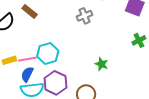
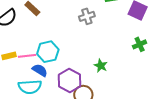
blue semicircle: (27, 74) -> (40, 70), moved, turned 91
purple hexagon: (55, 83) -> (69, 80), moved

